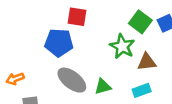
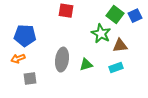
blue pentagon: (59, 43) -> (25, 36), moved
gray ellipse: (72, 80) -> (62, 60), turned 60

